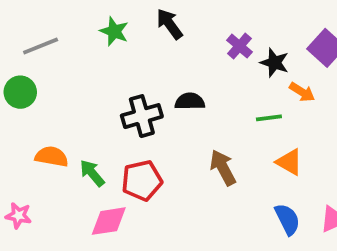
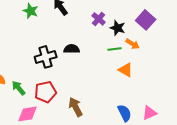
green line: (269, 118) -> (115, 49), moved
orange triangle: (289, 162) -> (126, 70), moved
brown arrow: (223, 168) -> (76, 107), moved

